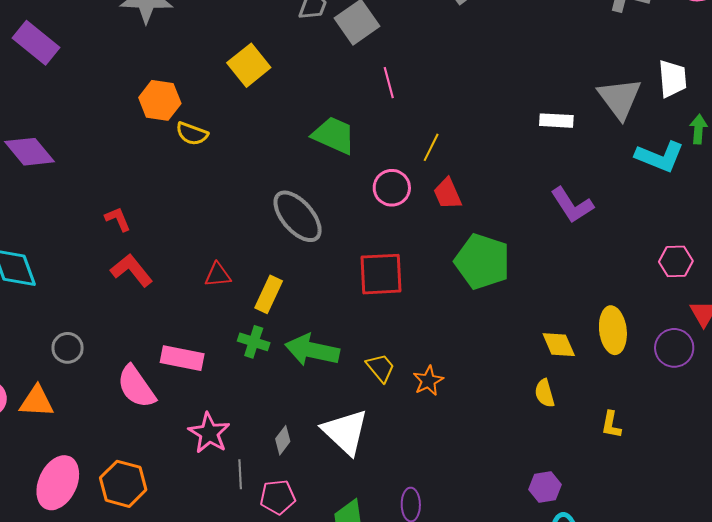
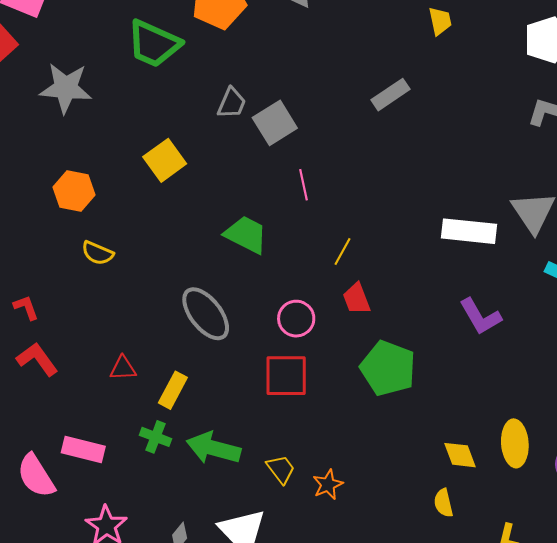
white rectangle: (556, 121) -> (469, 231), size x1.6
yellow semicircle: (192, 134) -> (98, 253), moved
pink circle: (392, 188) -> (296, 319), moved

